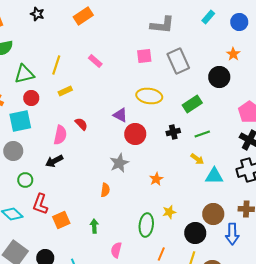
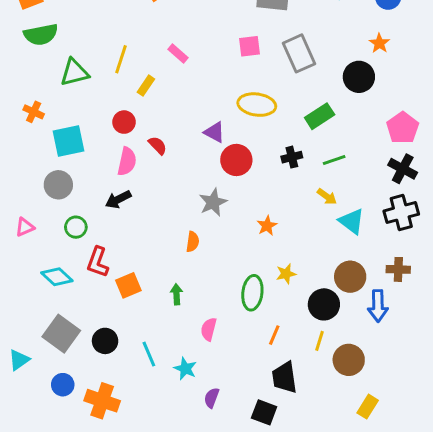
yellow rectangle: (65, 91) -> (146, 86), moved, turned -32
red circle: (31, 98) -> (124, 122), moved
cyan triangle: (214, 176) -> (352, 221), turned 36

